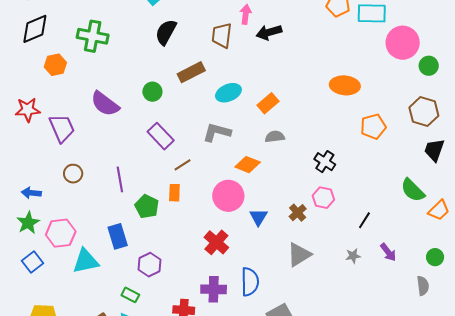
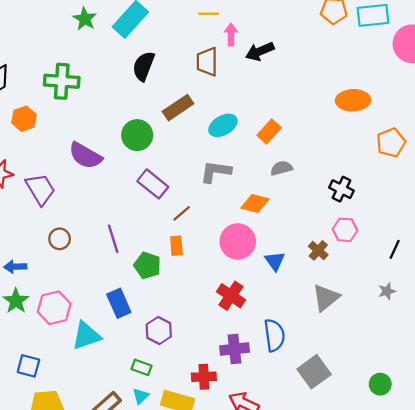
green circle: (152, 92) -> (137, 135), size x1.4
blue square: (33, 262) -> (28, 366), moved, turned -30

